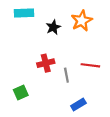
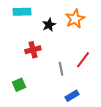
red cross: (46, 63) -> (33, 50), moved
red line: (90, 65) -> (83, 60), turned -60

